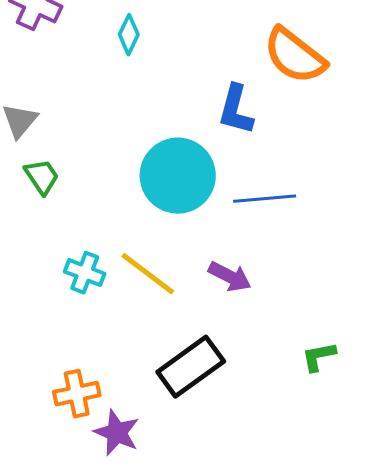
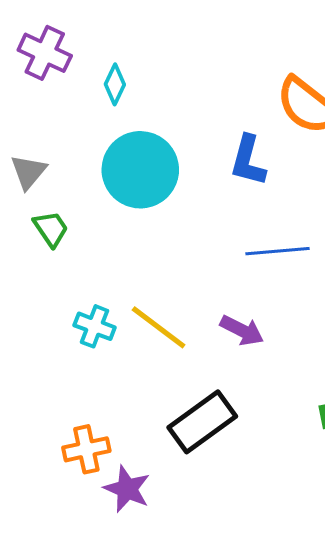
cyan diamond: (129, 35) -> (115, 84), moved
cyan circle: (178, 176) -> (140, 170), moved

